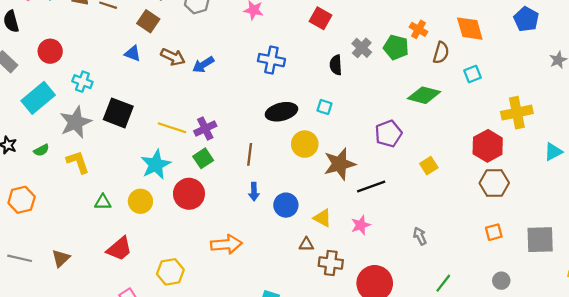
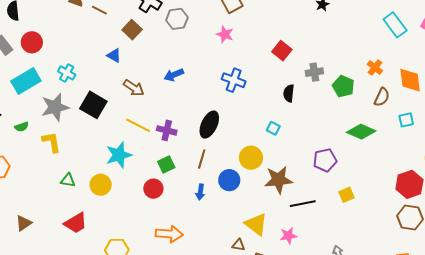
orange cross: (418, 29) -> (375, 68), moved
gray cross: (362, 48) -> (314, 72), moved, turned 30
red circle: (50, 51) -> (32, 42), moved
brown arrow: (173, 57) -> (134, 88), moved
black ellipse: (281, 112) -> (209, 125), moved, turned -60
purple cross: (205, 128) -> (167, 130), turned 30
green square: (203, 158) -> (166, 164), moved
yellow square: (429, 166) -> (347, 195), moved
red circle: (189, 194) -> (153, 189), moved, size x0.7
blue circle: (286, 205) -> (229, 180), moved
yellow triangle: (322, 218) -> (256, 224), size x1.4

